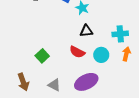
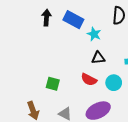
green square: (42, 56) -> (53, 84), turned -32

